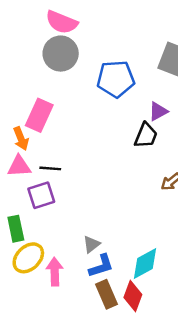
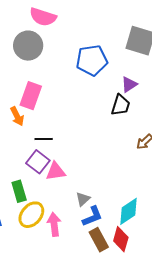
gray circle: (61, 54) -> (28, 46), moved
pink triangle: (19, 166) -> (56, 171), moved
purple square: (41, 195) -> (38, 162), turned -30

